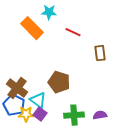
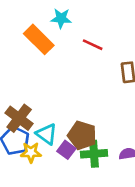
brown pentagon: (59, 82) -> (82, 135), moved
purple square: (40, 114) -> (66, 150), moved

